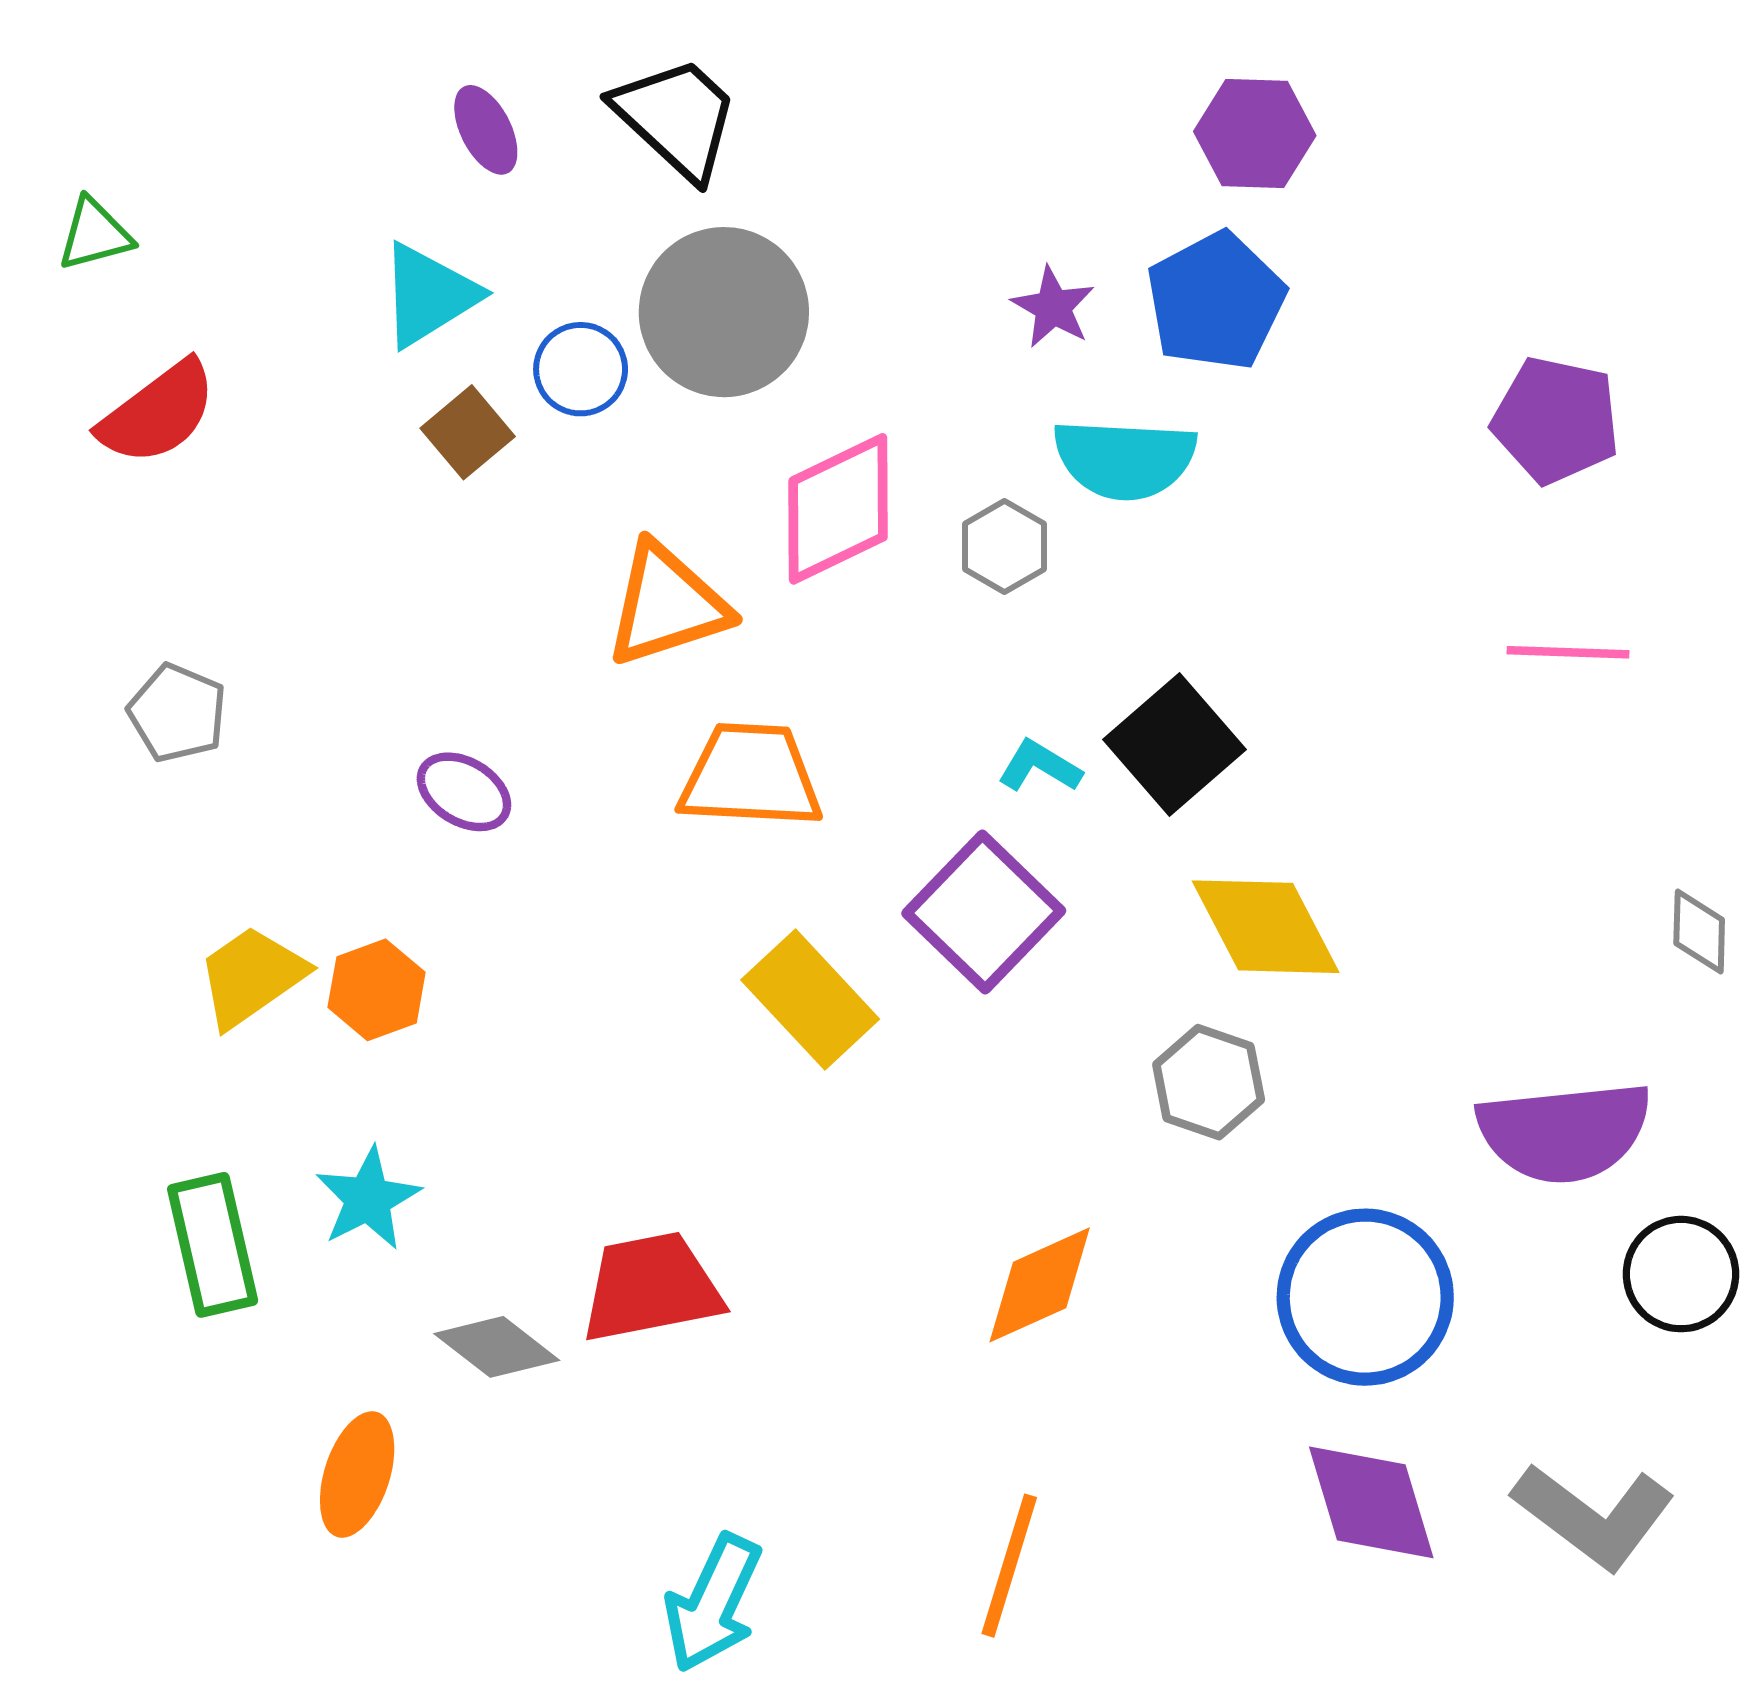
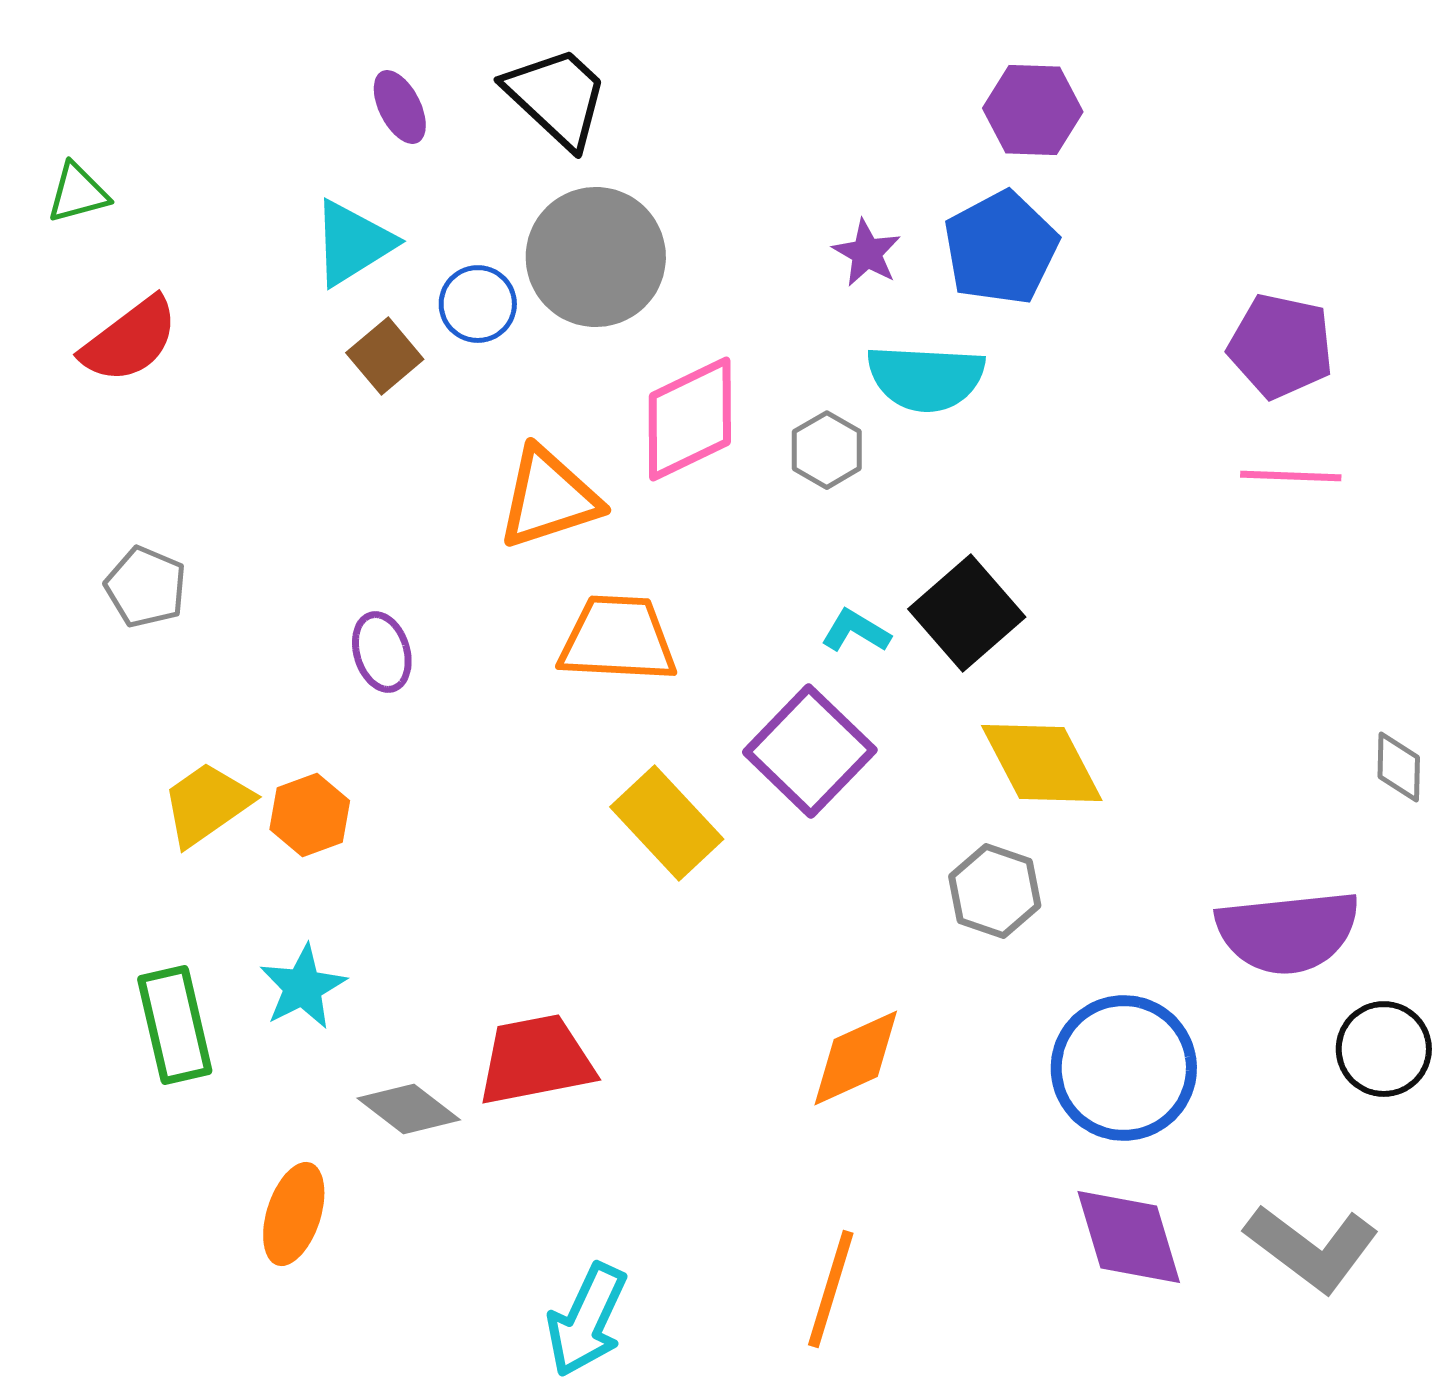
pink line: (1568, 652) -> (1291, 476), moved
purple ellipse: (464, 792) -> (382, 652), turned 42

